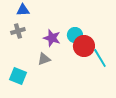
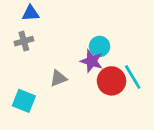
purple star: (52, 38) -> (92, 61), moved
red circle: (84, 46) -> (111, 81), moved

